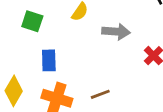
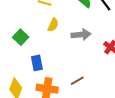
green square: (32, 21) -> (21, 37), turned 35

